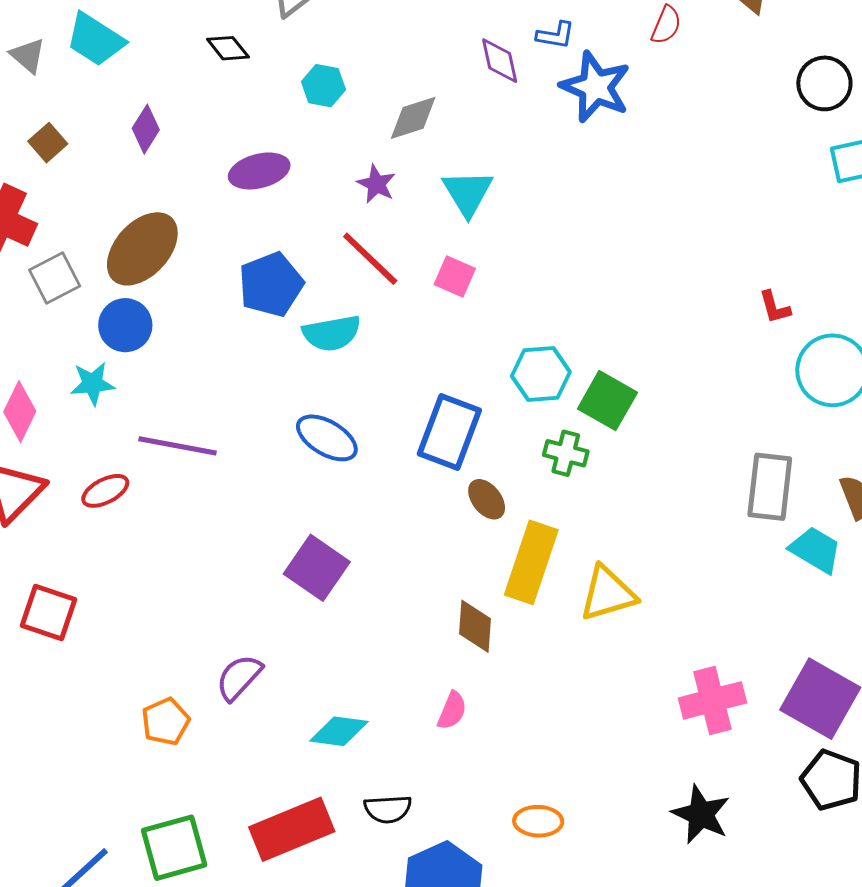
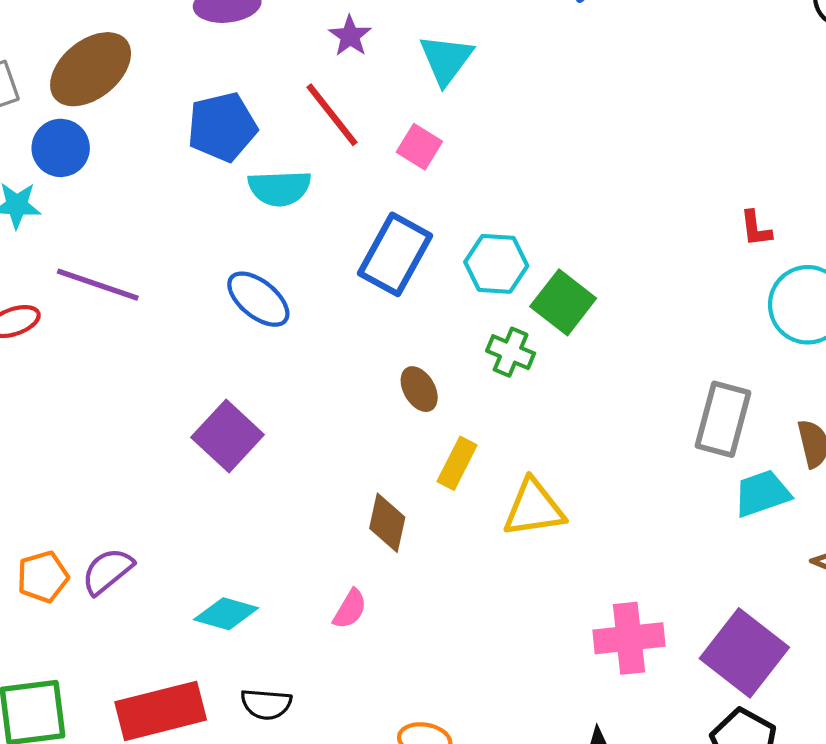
blue rectangle: (449, 432) -> (395, 254), moved
cyan trapezoid: (815, 550) -> (762, 493), turned -58
yellow rectangle: (531, 562) -> (457, 463), size x0.6
purple semicircle: (239, 677) -> (107, 571), moved

